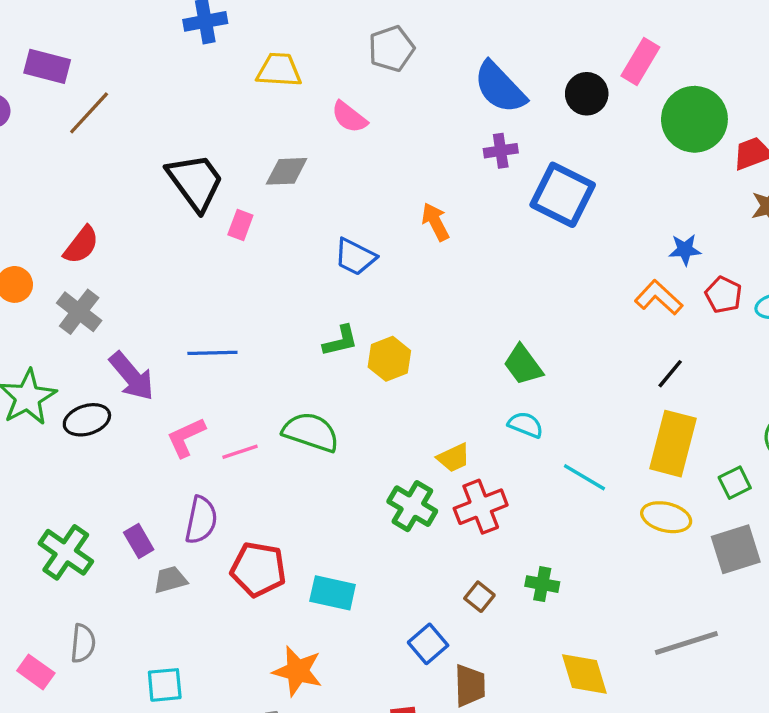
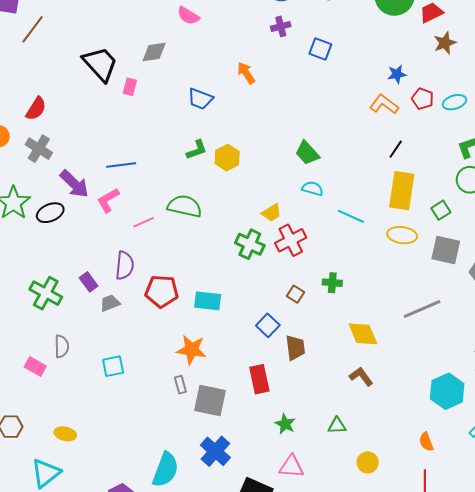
blue square: (563, 195) -> (320, 49), size x0.6
pink L-shape: (186, 437) -> (108, 200), moved
gray square: (736, 549) -> (446, 250), turned 36

